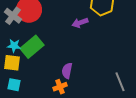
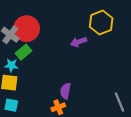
green rectangle: (32, 47) -> (24, 52), moved, size x0.7

